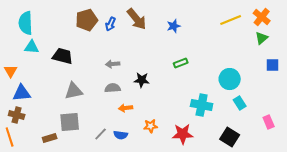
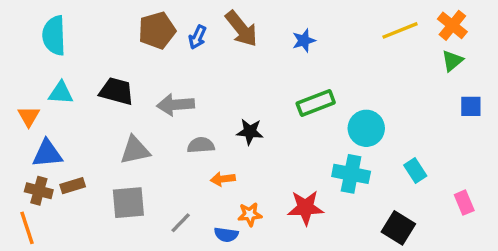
cyan triangle: (32, 47) -> (61, 93), moved
green rectangle: (181, 63) -> (316, 103), size x1.5
gray arrow: (113, 64) -> (176, 105), moved, size x1.5
cyan circle: (230, 79) -> (366, 128), moved
orange star: (151, 126) -> (250, 214), moved
red star: (183, 134) -> (306, 208), moved
blue semicircle: (121, 135) -> (226, 235), moved
brown rectangle: (50, 138) -> (73, 186), moved

